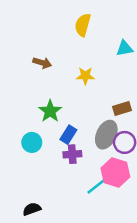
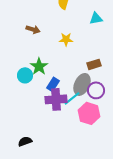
cyan circle: (32, 142) -> (25, 75), moved
purple cross: (72, 154) -> (56, 99), size x1.5
cyan line: (97, 186) -> (72, 98), moved

